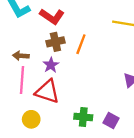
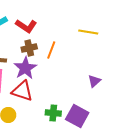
purple star: (51, 65) -> (25, 68), size x1.6
purple square: (111, 120) -> (77, 116), size x1.6

